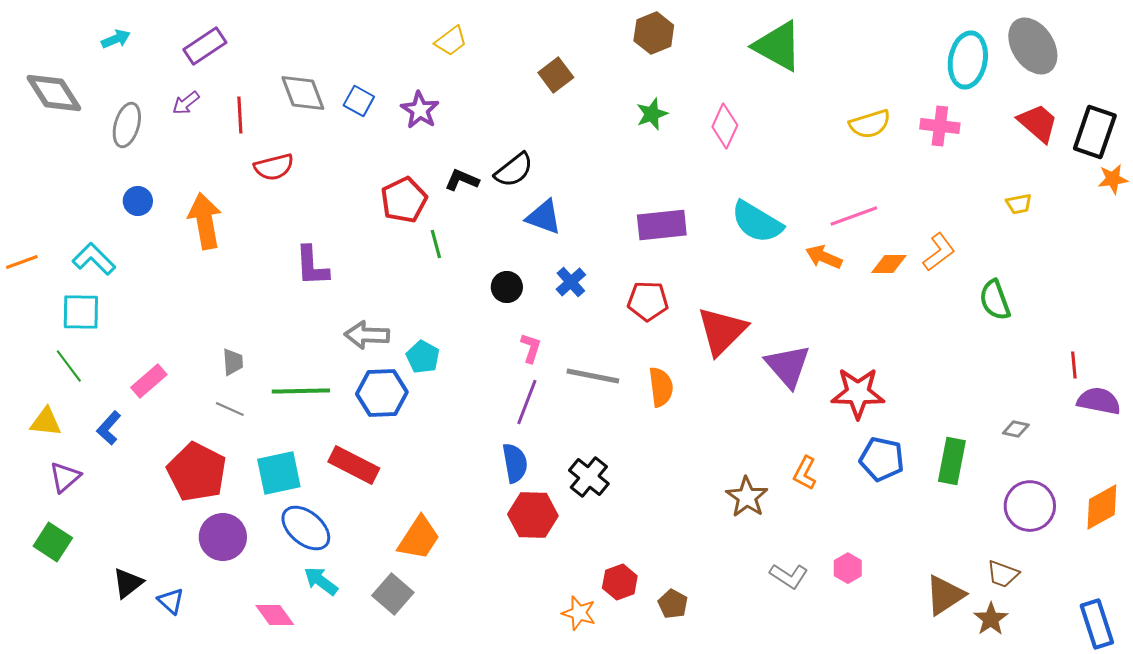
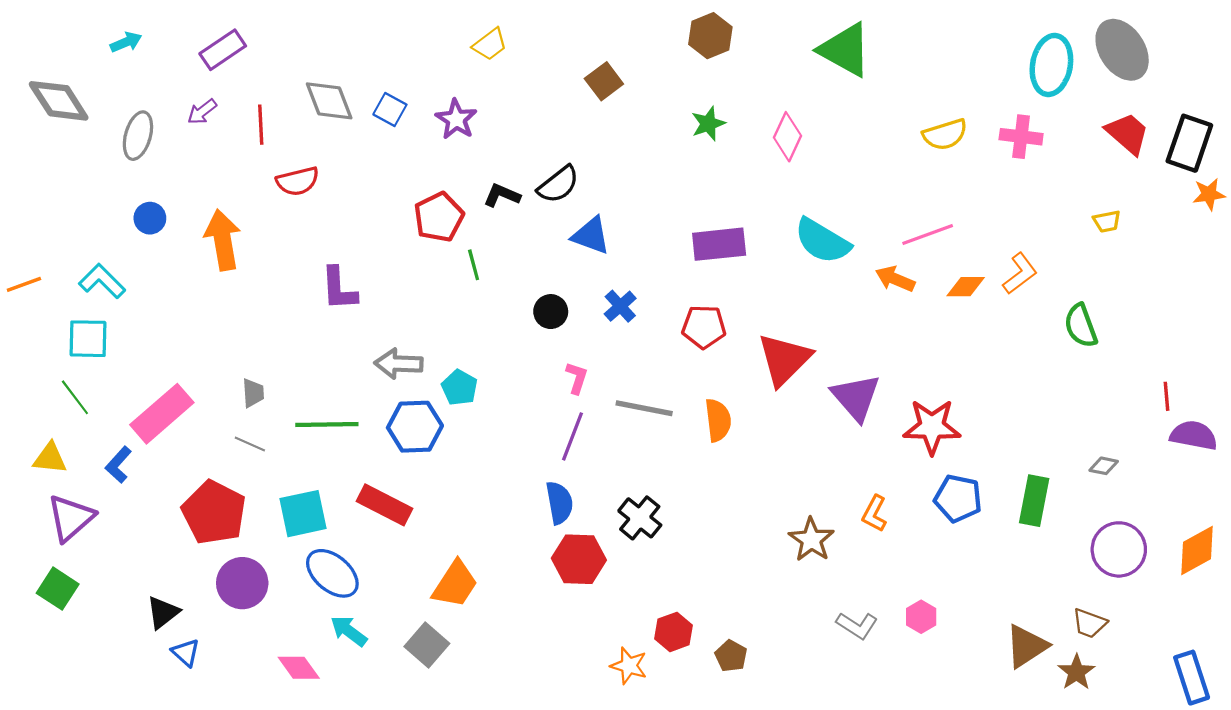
pink rectangle: (149, 381) -> (162, 414), size x1.6
purple triangle: (65, 477) -> (71, 518), size x1.4
black triangle: (128, 583) -> (163, 612), moved

